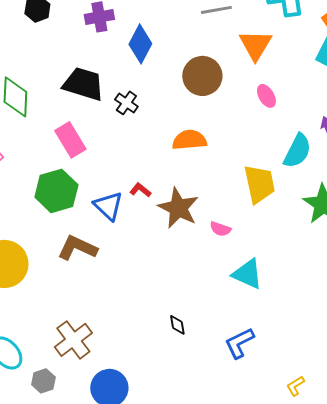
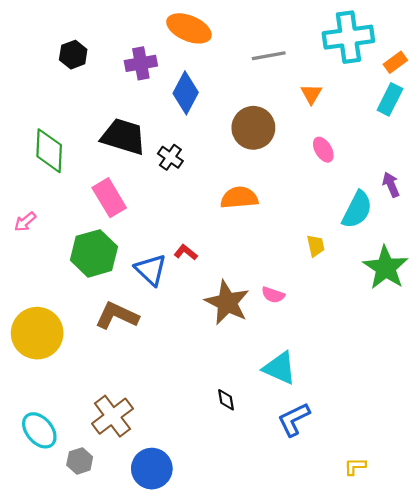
orange triangle: (255, 45) -> (311, 94), size x0.6
yellow trapezoid: (259, 184) -> (316, 246), size x0.5
brown star: (178, 208) -> (227, 303), moved
cyan triangle: (247, 274) -> (280, 368), moved
yellow L-shape: (295, 386) -> (355, 466), turned 30

